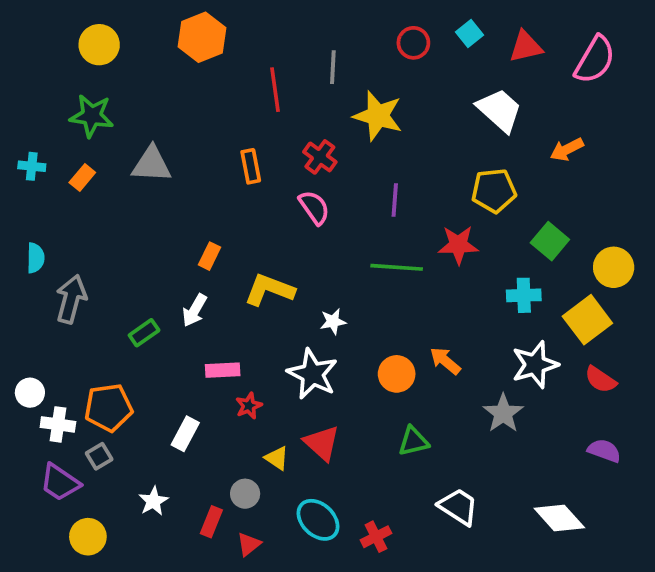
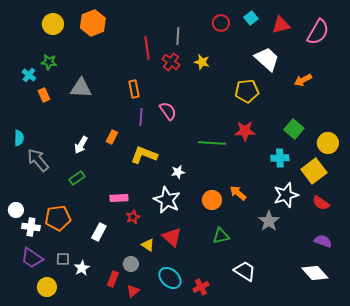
orange hexagon: (202, 37) -> (93, 23), moved
green star: (92, 116) -> (49, 62), size x0.7
yellow star: (378, 116) -> (202, 62), size x0.6
red cross: (320, 157) -> (171, 62), moved
cyan cross: (32, 166) -> (29, 75), moved, turned 32
orange rectangle: (82, 177) -> (44, 95), turned -64
yellow pentagon: (494, 191) -> (247, 91), moved
purple line: (395, 200) -> (141, 117), moved
gray arrow: (71, 299) -> (38, 160), turned -55
white arrow: (195, 310) -> (81, 145), moved
gray square: (99, 456) -> (63, 259), moved, turned 32
white diamond: (559, 518) -> (315, 273), moved

